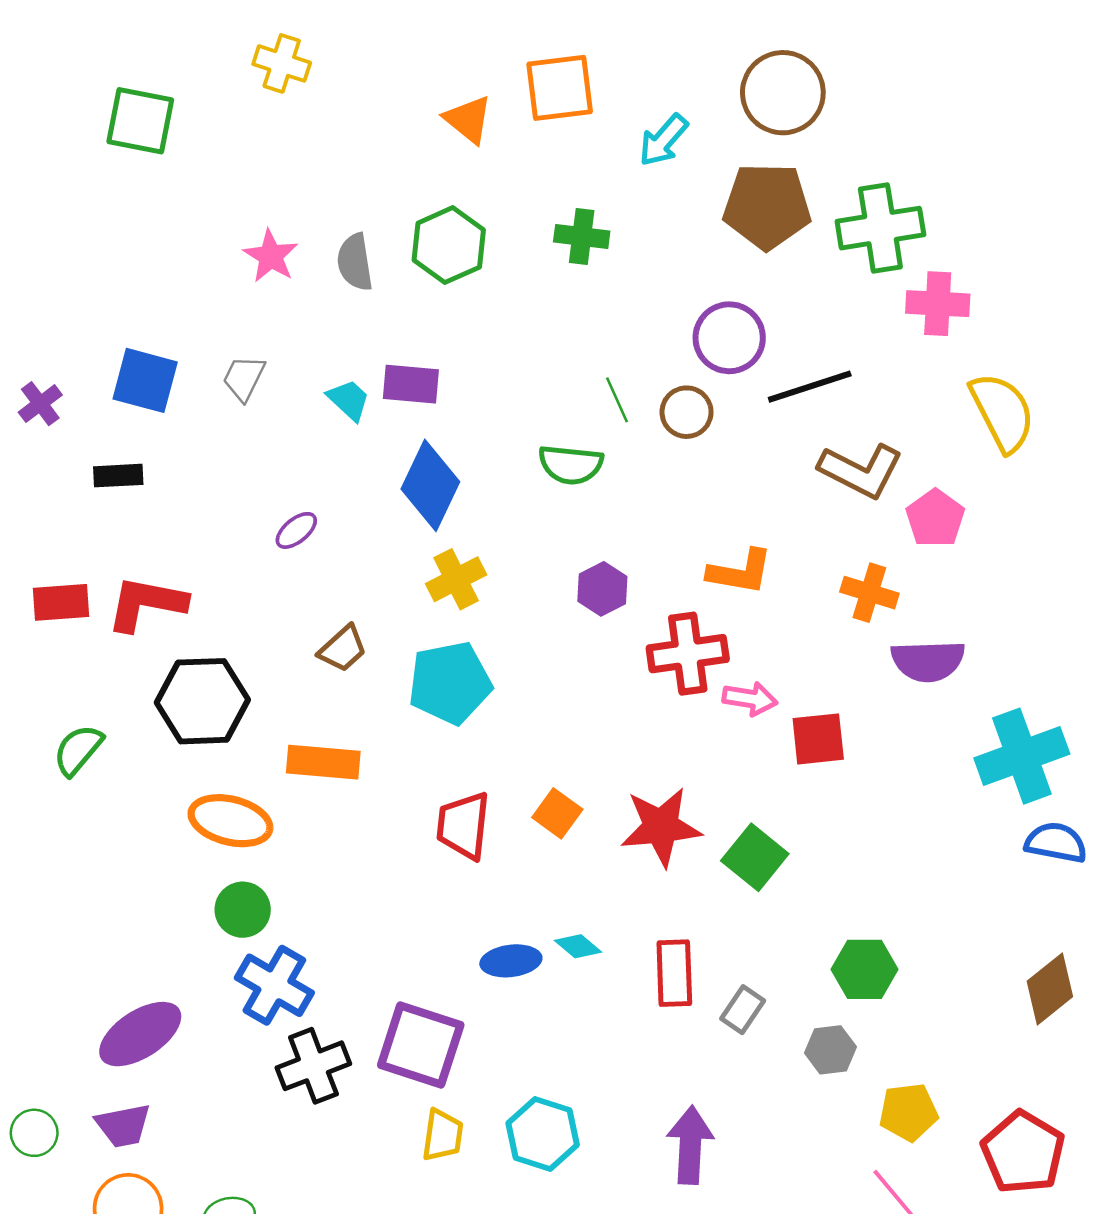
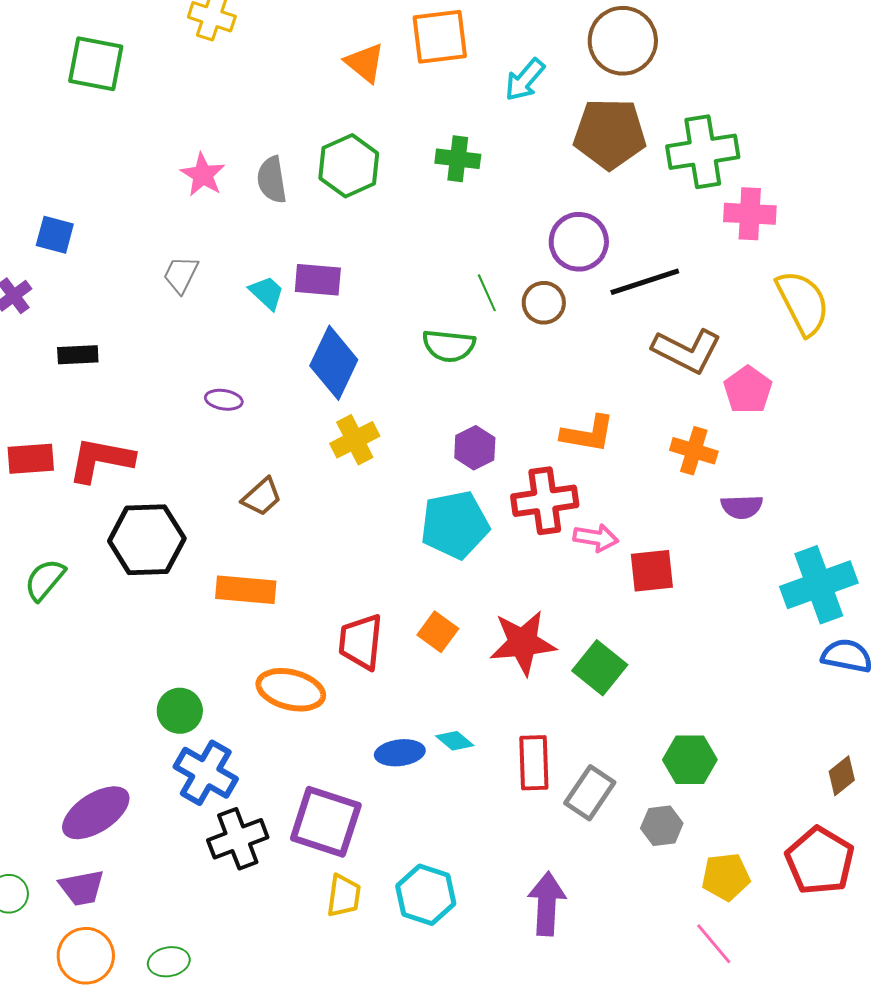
blue square: (145, 380) -> (55, 235), moved, size x0.7
purple ellipse: (296, 530) -> (224, 400), turned 48
purple semicircle: (928, 661) -> (742, 507), size x0.7
cyan pentagon: (450, 683) -> (455, 525), moved
orange ellipse: (230, 821) -> (291, 690), moved
brown diamond: (1050, 989) -> (842, 776), size x0.7
gray rectangle: (743, 1010) -> (590, 793), size x1.4
red pentagon: (1023, 1152) -> (820, 861), moved

